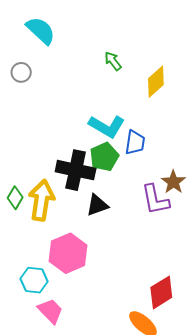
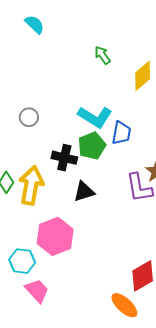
cyan semicircle: (41, 31) -> (35, 24), size x0.7
gray circle: (21, 72) -> (29, 117), moved
black cross: (76, 170) -> (64, 158), size x0.7

